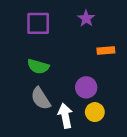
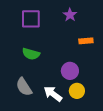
gray semicircle: (41, 98) -> (24, 87), moved
white arrow: (65, 116) -> (53, 94), turned -42

